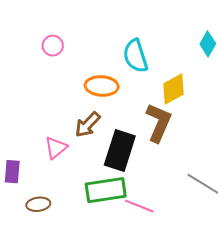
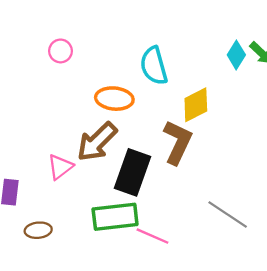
brown arrow: (88, 125) -> (97, 142), size x1.4

